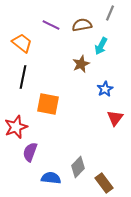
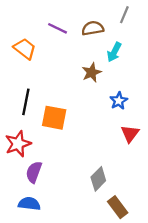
black line: (23, 77) -> (26, 102), moved
gray diamond: (78, 167) -> (98, 179), moved
blue semicircle: (51, 178) -> (29, 204), moved

